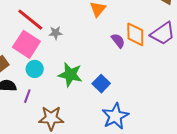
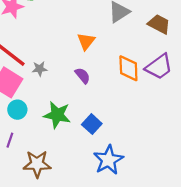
purple semicircle: (118, 41) -> (83, 76), moved

